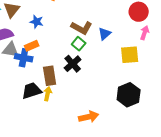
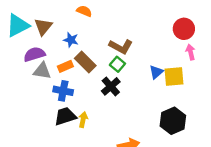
pink arrow: (145, 33) -> (191, 52), turned -32
blue triangle: (105, 34) -> (156, 72), moved
blue cross: (24, 58) -> (63, 91), moved
brown rectangle: (50, 76) -> (85, 62), moved, turned -36

